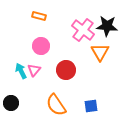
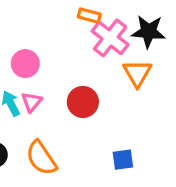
orange rectangle: (39, 16) -> (89, 16), moved
pink circle: (41, 46) -> (25, 64), moved
orange semicircle: (56, 105) -> (41, 158), moved

